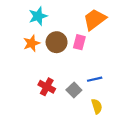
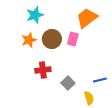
blue line: (95, 79) -> (100, 80), moved
red cross: (47, 87) -> (43, 70), moved, turned -35

